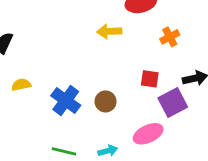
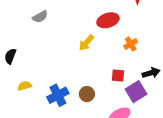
yellow arrow: (109, 31) -> (86, 43), turned -42
blue cross: (66, 101) -> (58, 95), turned 30

